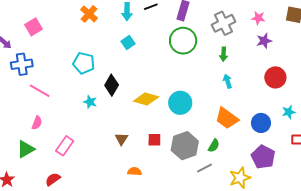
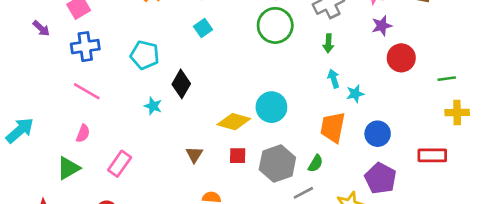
blue cross: (22, 64) -> (85, 47), moved
red circle: (275, 77) -> (401, 58), moved
yellow diamond: (146, 99) -> (234, 122), moved
cyan star: (289, 112) -> (355, 94), moved
orange trapezoid: (227, 118) -> (333, 127), turned 65

